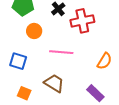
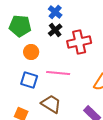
blue square: (18, 61) -> (29, 80), moved

